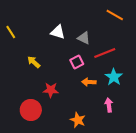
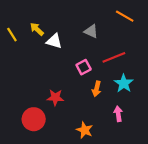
white triangle: (58, 32) -> (54, 41), moved
gray triangle: (84, 38) -> (91, 31), moved
yellow arrow: (34, 62) -> (37, 29), moved
orange arrow: (89, 82) -> (97, 89), turned -80

